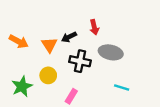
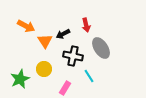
orange arrow: (19, 41) -> (26, 26), moved
gray ellipse: (111, 52) -> (101, 48), turned 45
cyan line: (122, 87) -> (89, 76), moved, turned 40

